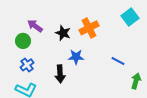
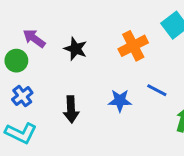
orange cross: (89, 28) -> (133, 46), moved
blue star: (76, 57) -> (120, 101), moved

